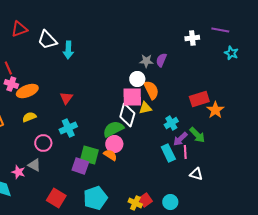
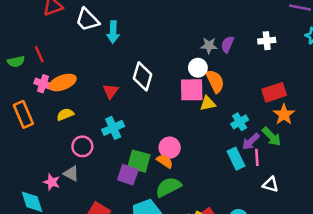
white cross: (192, 38) -> (267, 41), moved
pink cross: (11, 84) -> (43, 84), moved
orange star: (215, 110) -> (284, 114), moved
white diamond: (127, 115) -> (143, 76), moved
green semicircle: (113, 129) -> (168, 187), moved

